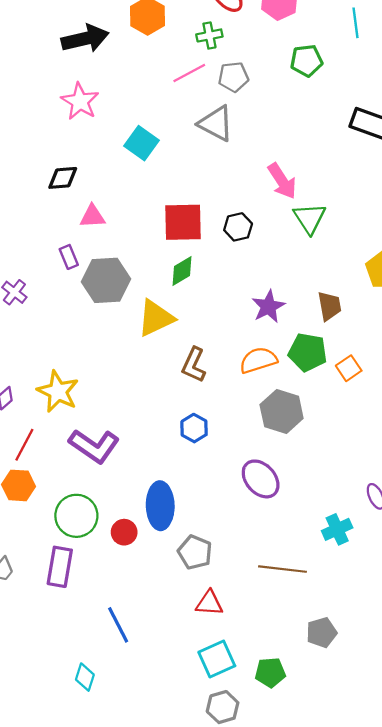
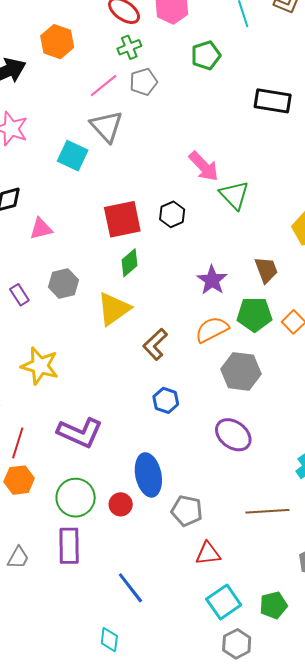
green cross: (209, 35) -> (129, 47), moved
gray triangle: (216, 123) -> (106, 126), moved, turned 30
purple rectangle: (69, 257) -> (19, 295), moved
gray hexagon: (106, 280) -> (63, 284), size x0.7
brown L-shape: (194, 365) -> (155, 344), turned 32
yellow star: (58, 392) -> (40, 366), moved

